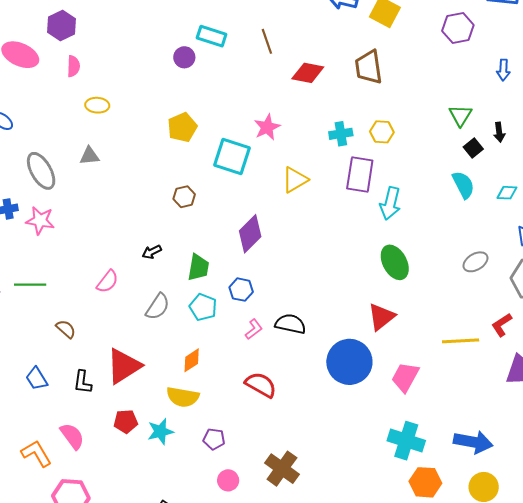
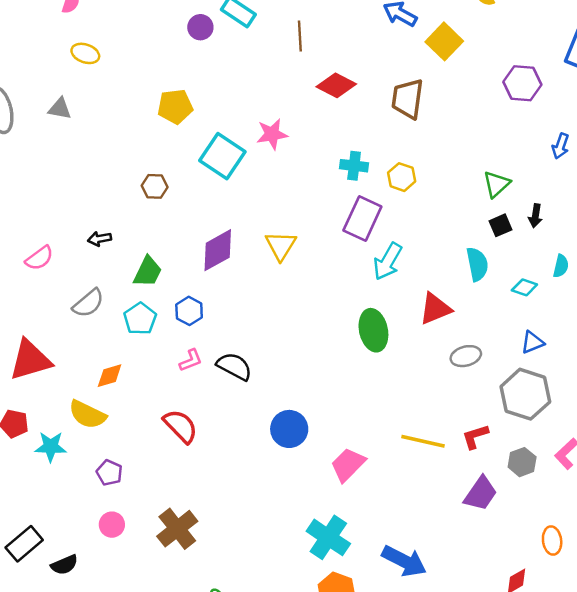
yellow triangle: (295, 180) -> (281, 246), moved, turned -44
red triangle: (381, 317) -> (435, 309), moved
blue circle: (349, 362) -> (289, 429), size x0.7

